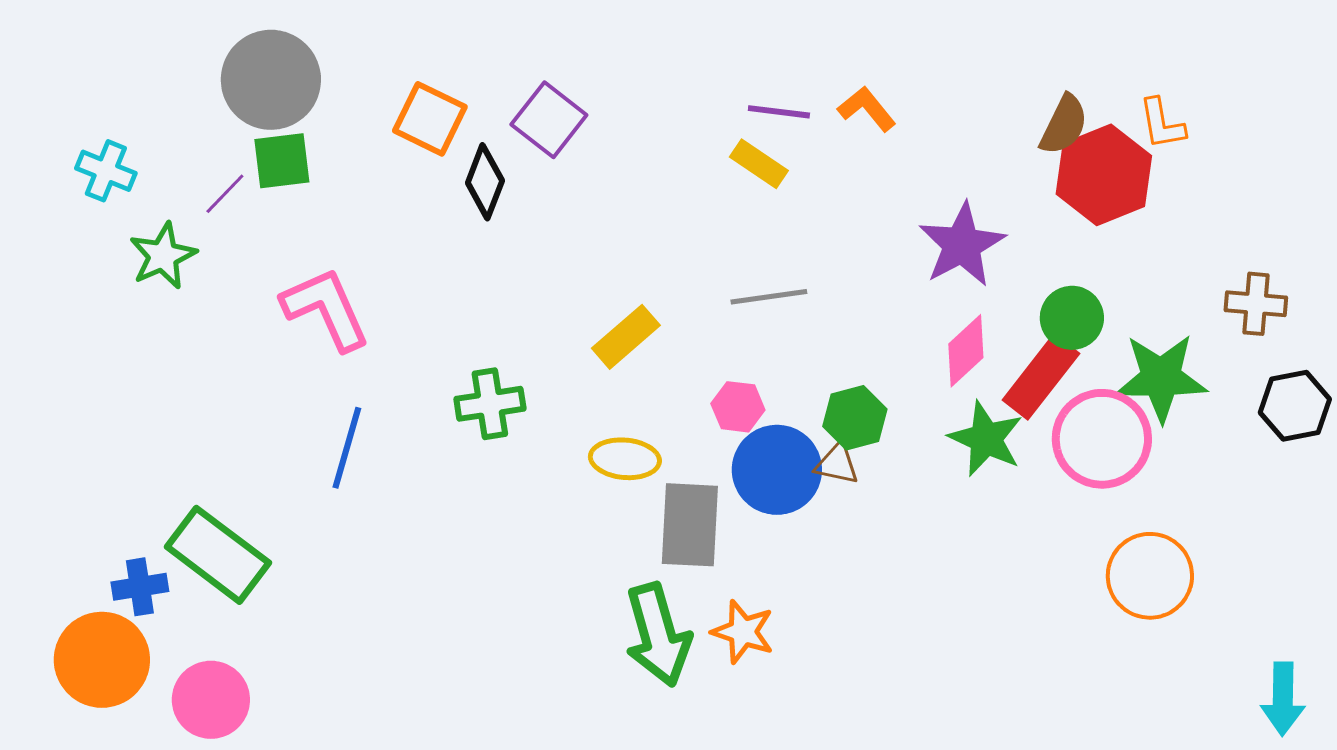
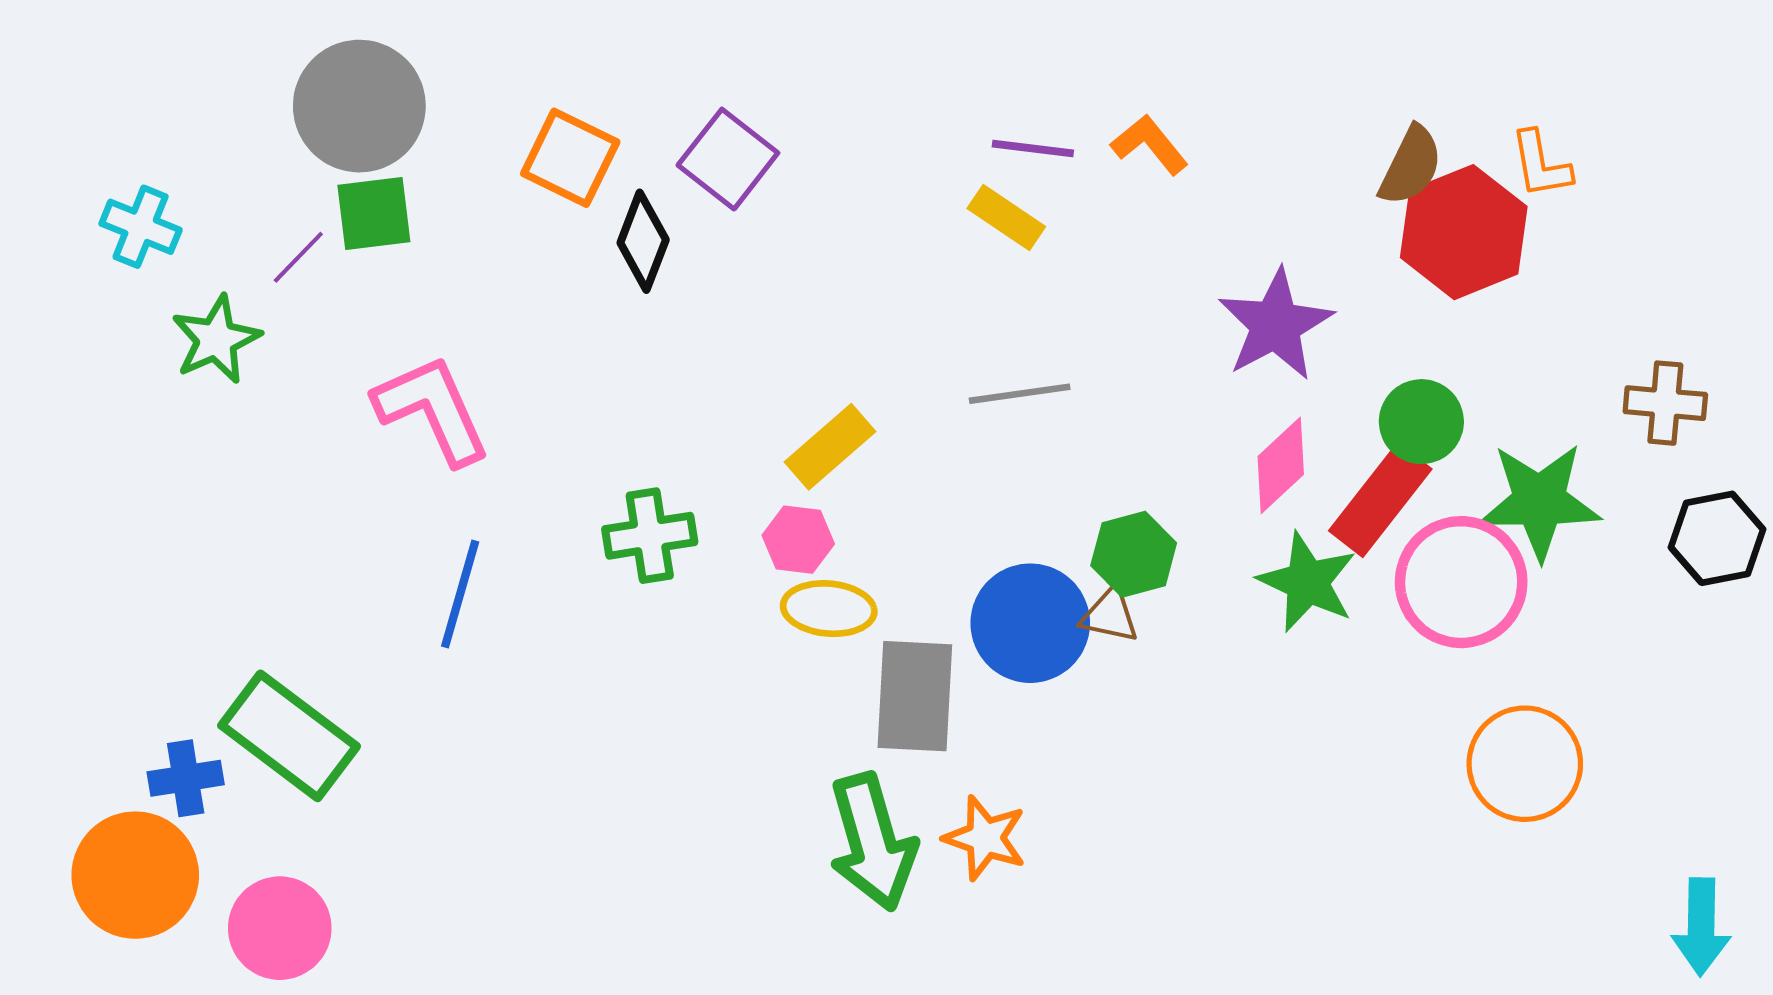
pink hexagon: (738, 407) -> (798, 540), moved

